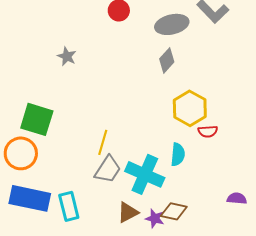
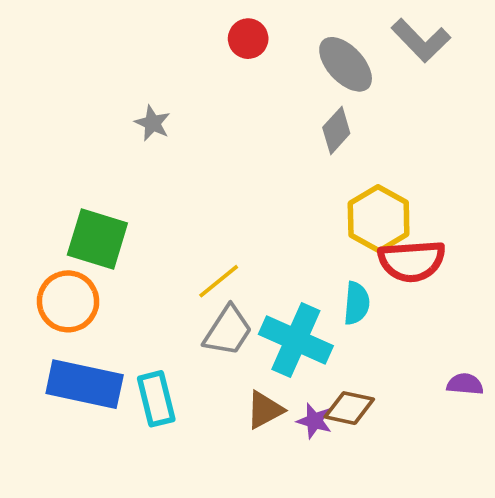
gray ellipse: (172, 24) -> (346, 64), turned 60
red semicircle: (208, 131) -> (412, 261), size x1.8
yellow line: (103, 142) -> (219, 281), turned 35

